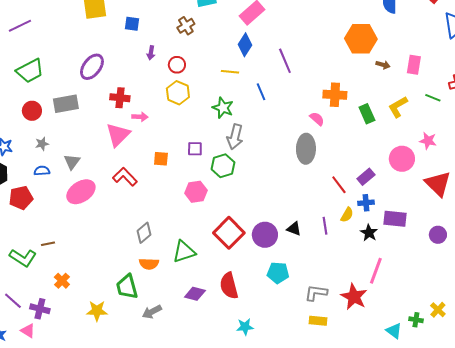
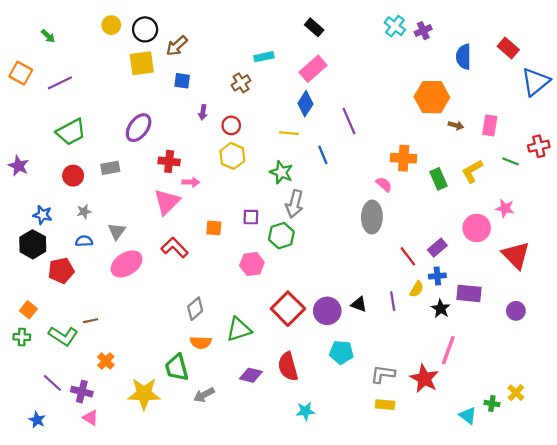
gray rectangle: (66, 104) -> (110, 168), size x0.7
yellow star: (97, 311) -> (144, 394), size x1.4
pink triangle: (28, 331) -> (91, 418), moved

